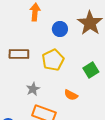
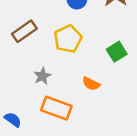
brown rectangle: (19, 54) -> (24, 31), turned -36

